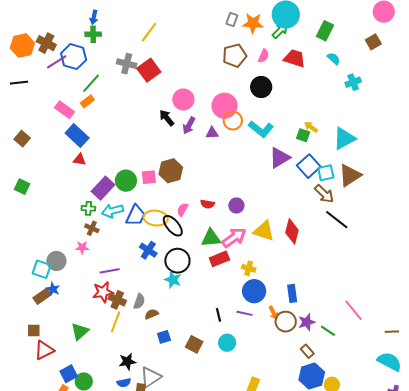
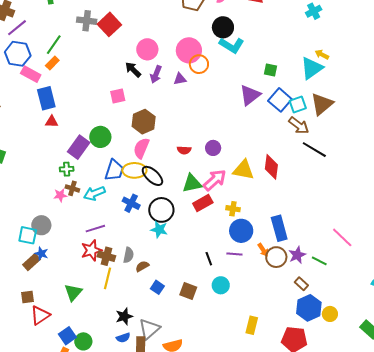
blue hexagon: (74, 57) -> (18, 54), moved
yellow arrow: (311, 127) -> (322, 54), moved
cyan L-shape: (261, 129) -> (232, 45), moved
blue rectangle: (77, 136) -> (46, 98), turned 40
pink square: (149, 177) -> (118, 96), moved
pink semicircle: (182, 210) -> (141, 148), moved, size x1.5
cyan arrow: (113, 211) -> (94, 193), moved
pink star: (82, 247) -> (60, 195), moved
blue rectangle: (292, 293) -> (279, 228), size x1.4
blue square: (164, 337) -> (157, 287), turned -32

